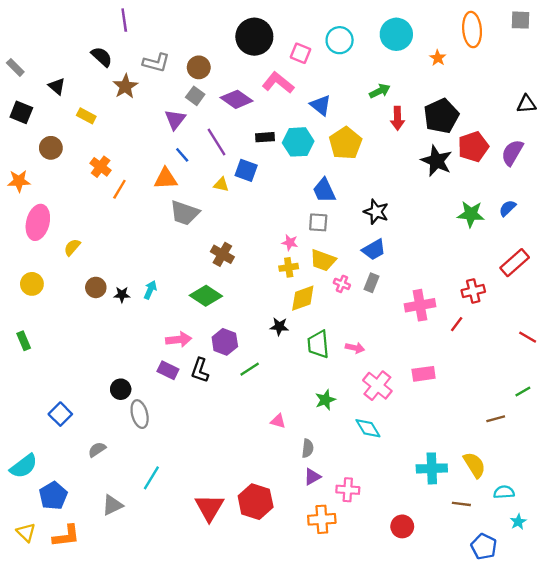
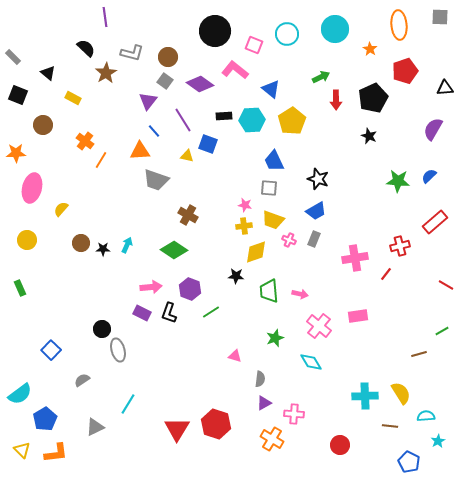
red pentagon: (473, 147) -> (405, 71), moved
black star: (437, 161) -> (369, 136), size x0.6
orange cross: (322, 519) -> (272, 439), turned 35

